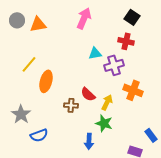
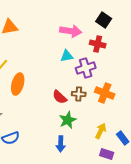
pink arrow: (84, 18) -> (71, 31), moved, turned 75
yellow arrow: (107, 102) -> (101, 131), moved
brown cross: (71, 105) -> (79, 94), moved
green star: (104, 123) -> (68, 120), moved, turned 30

